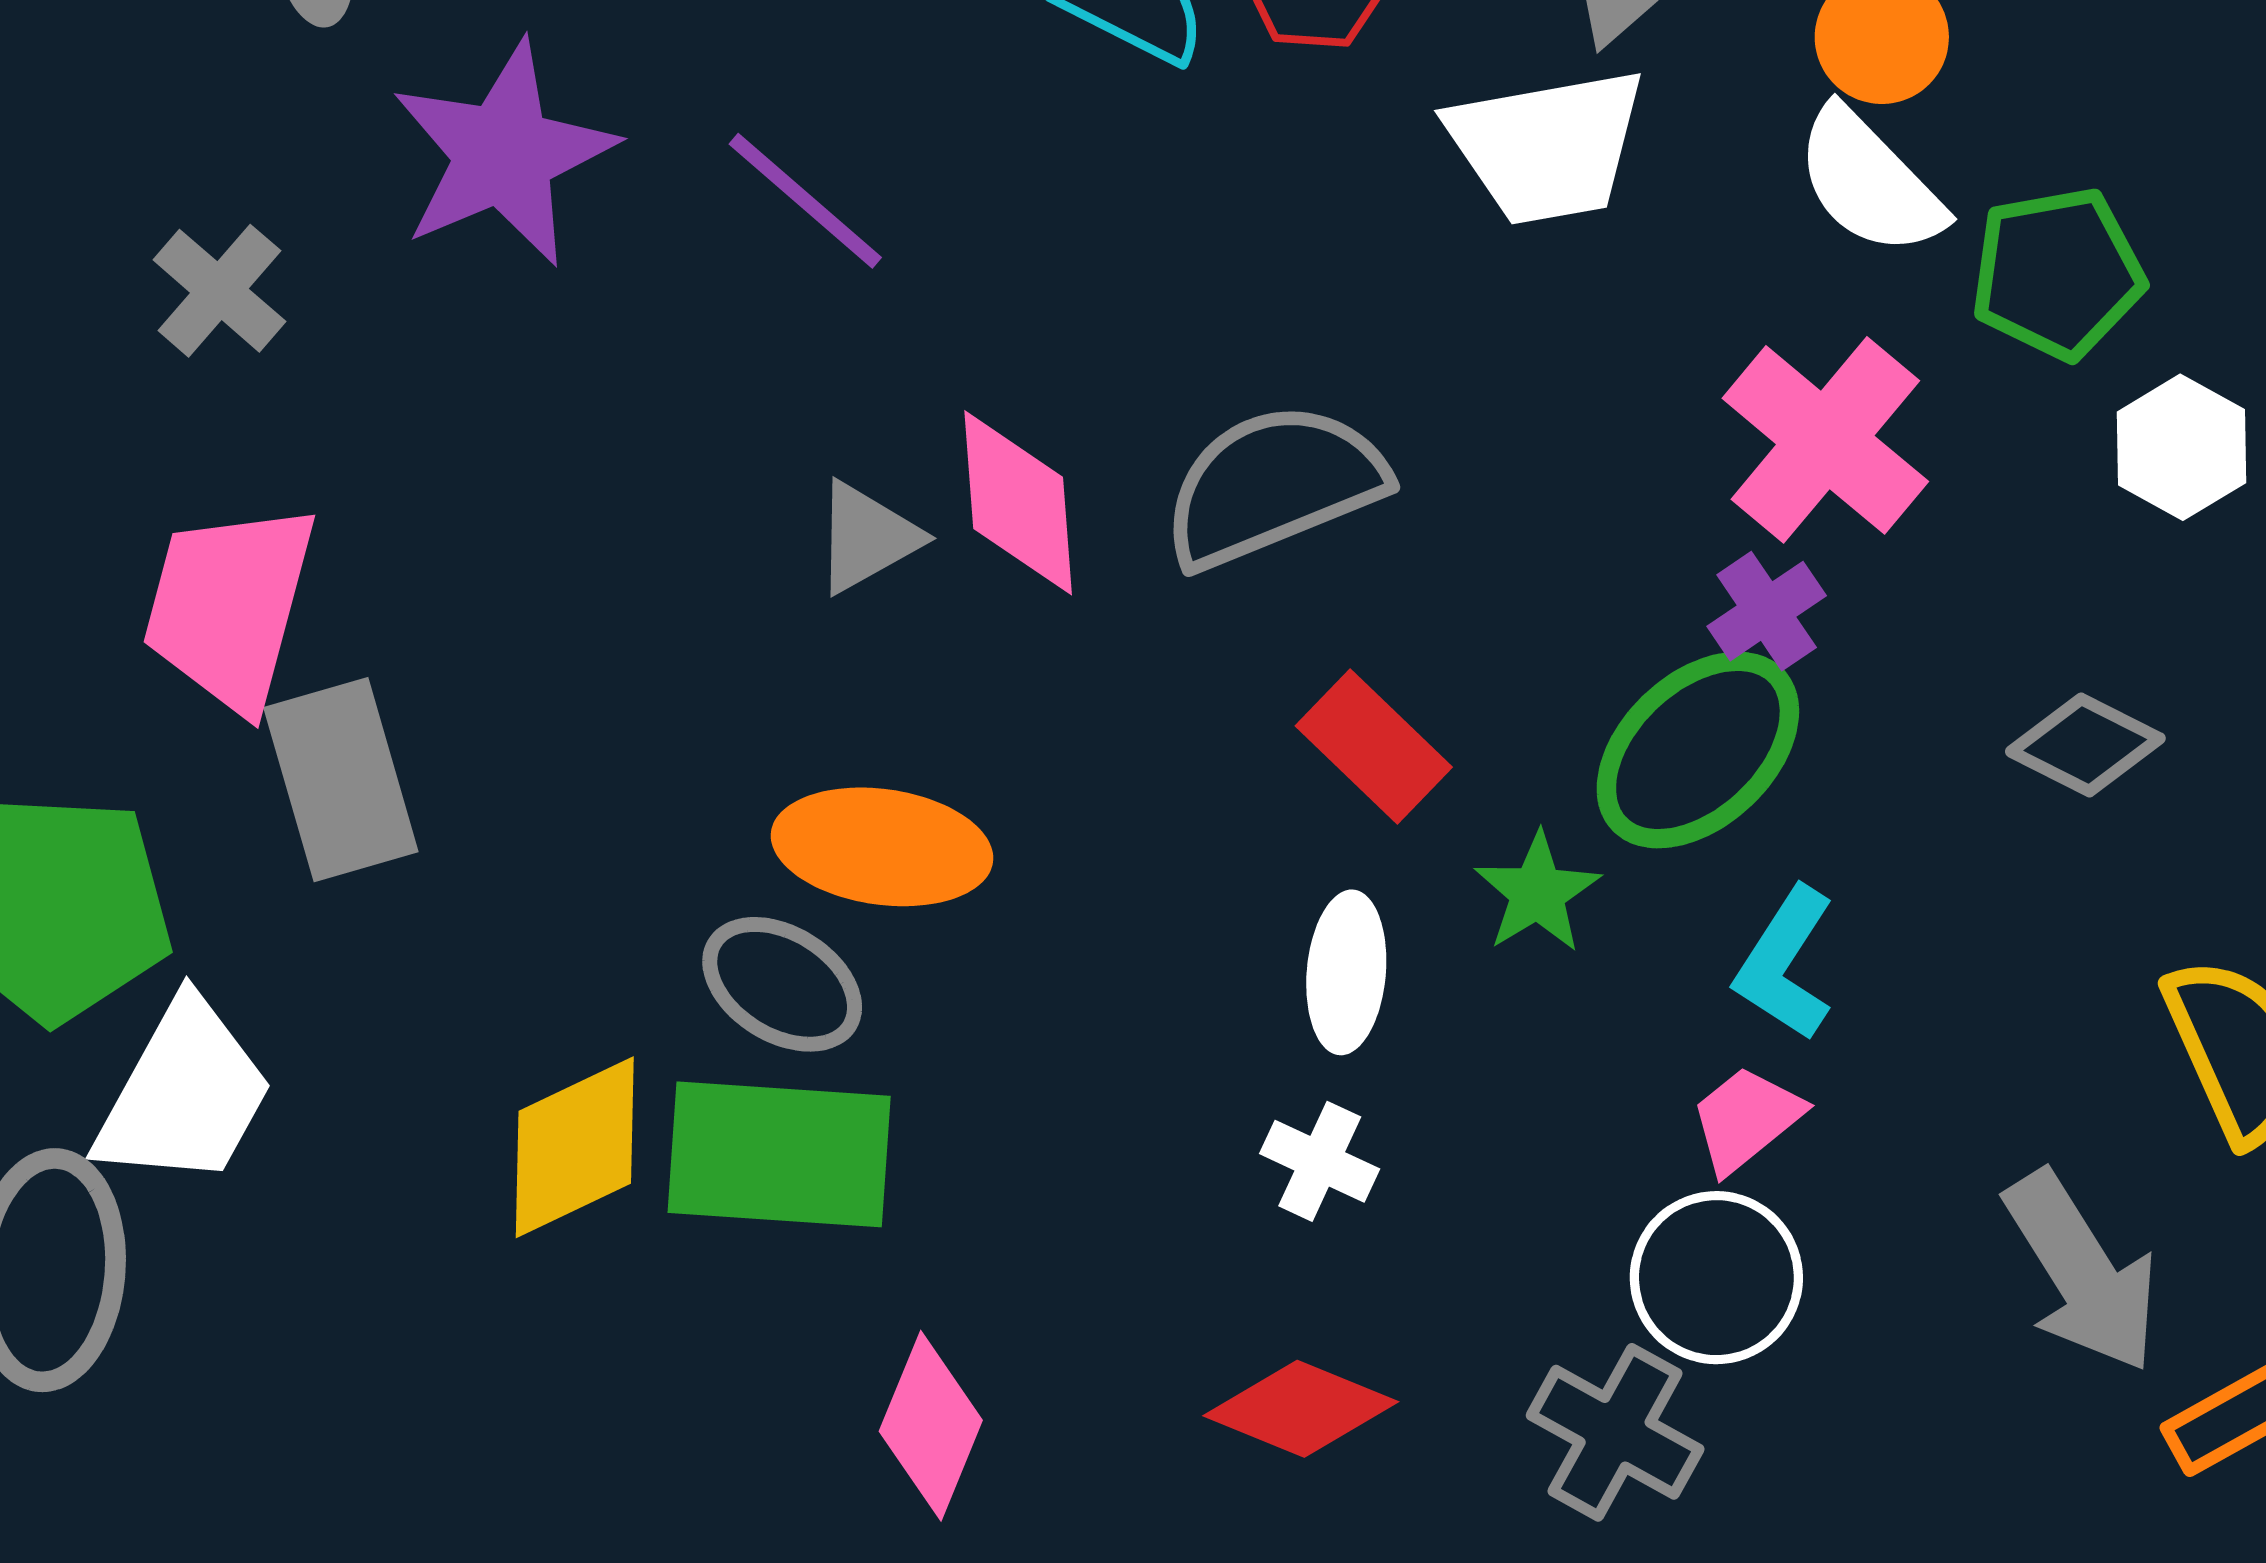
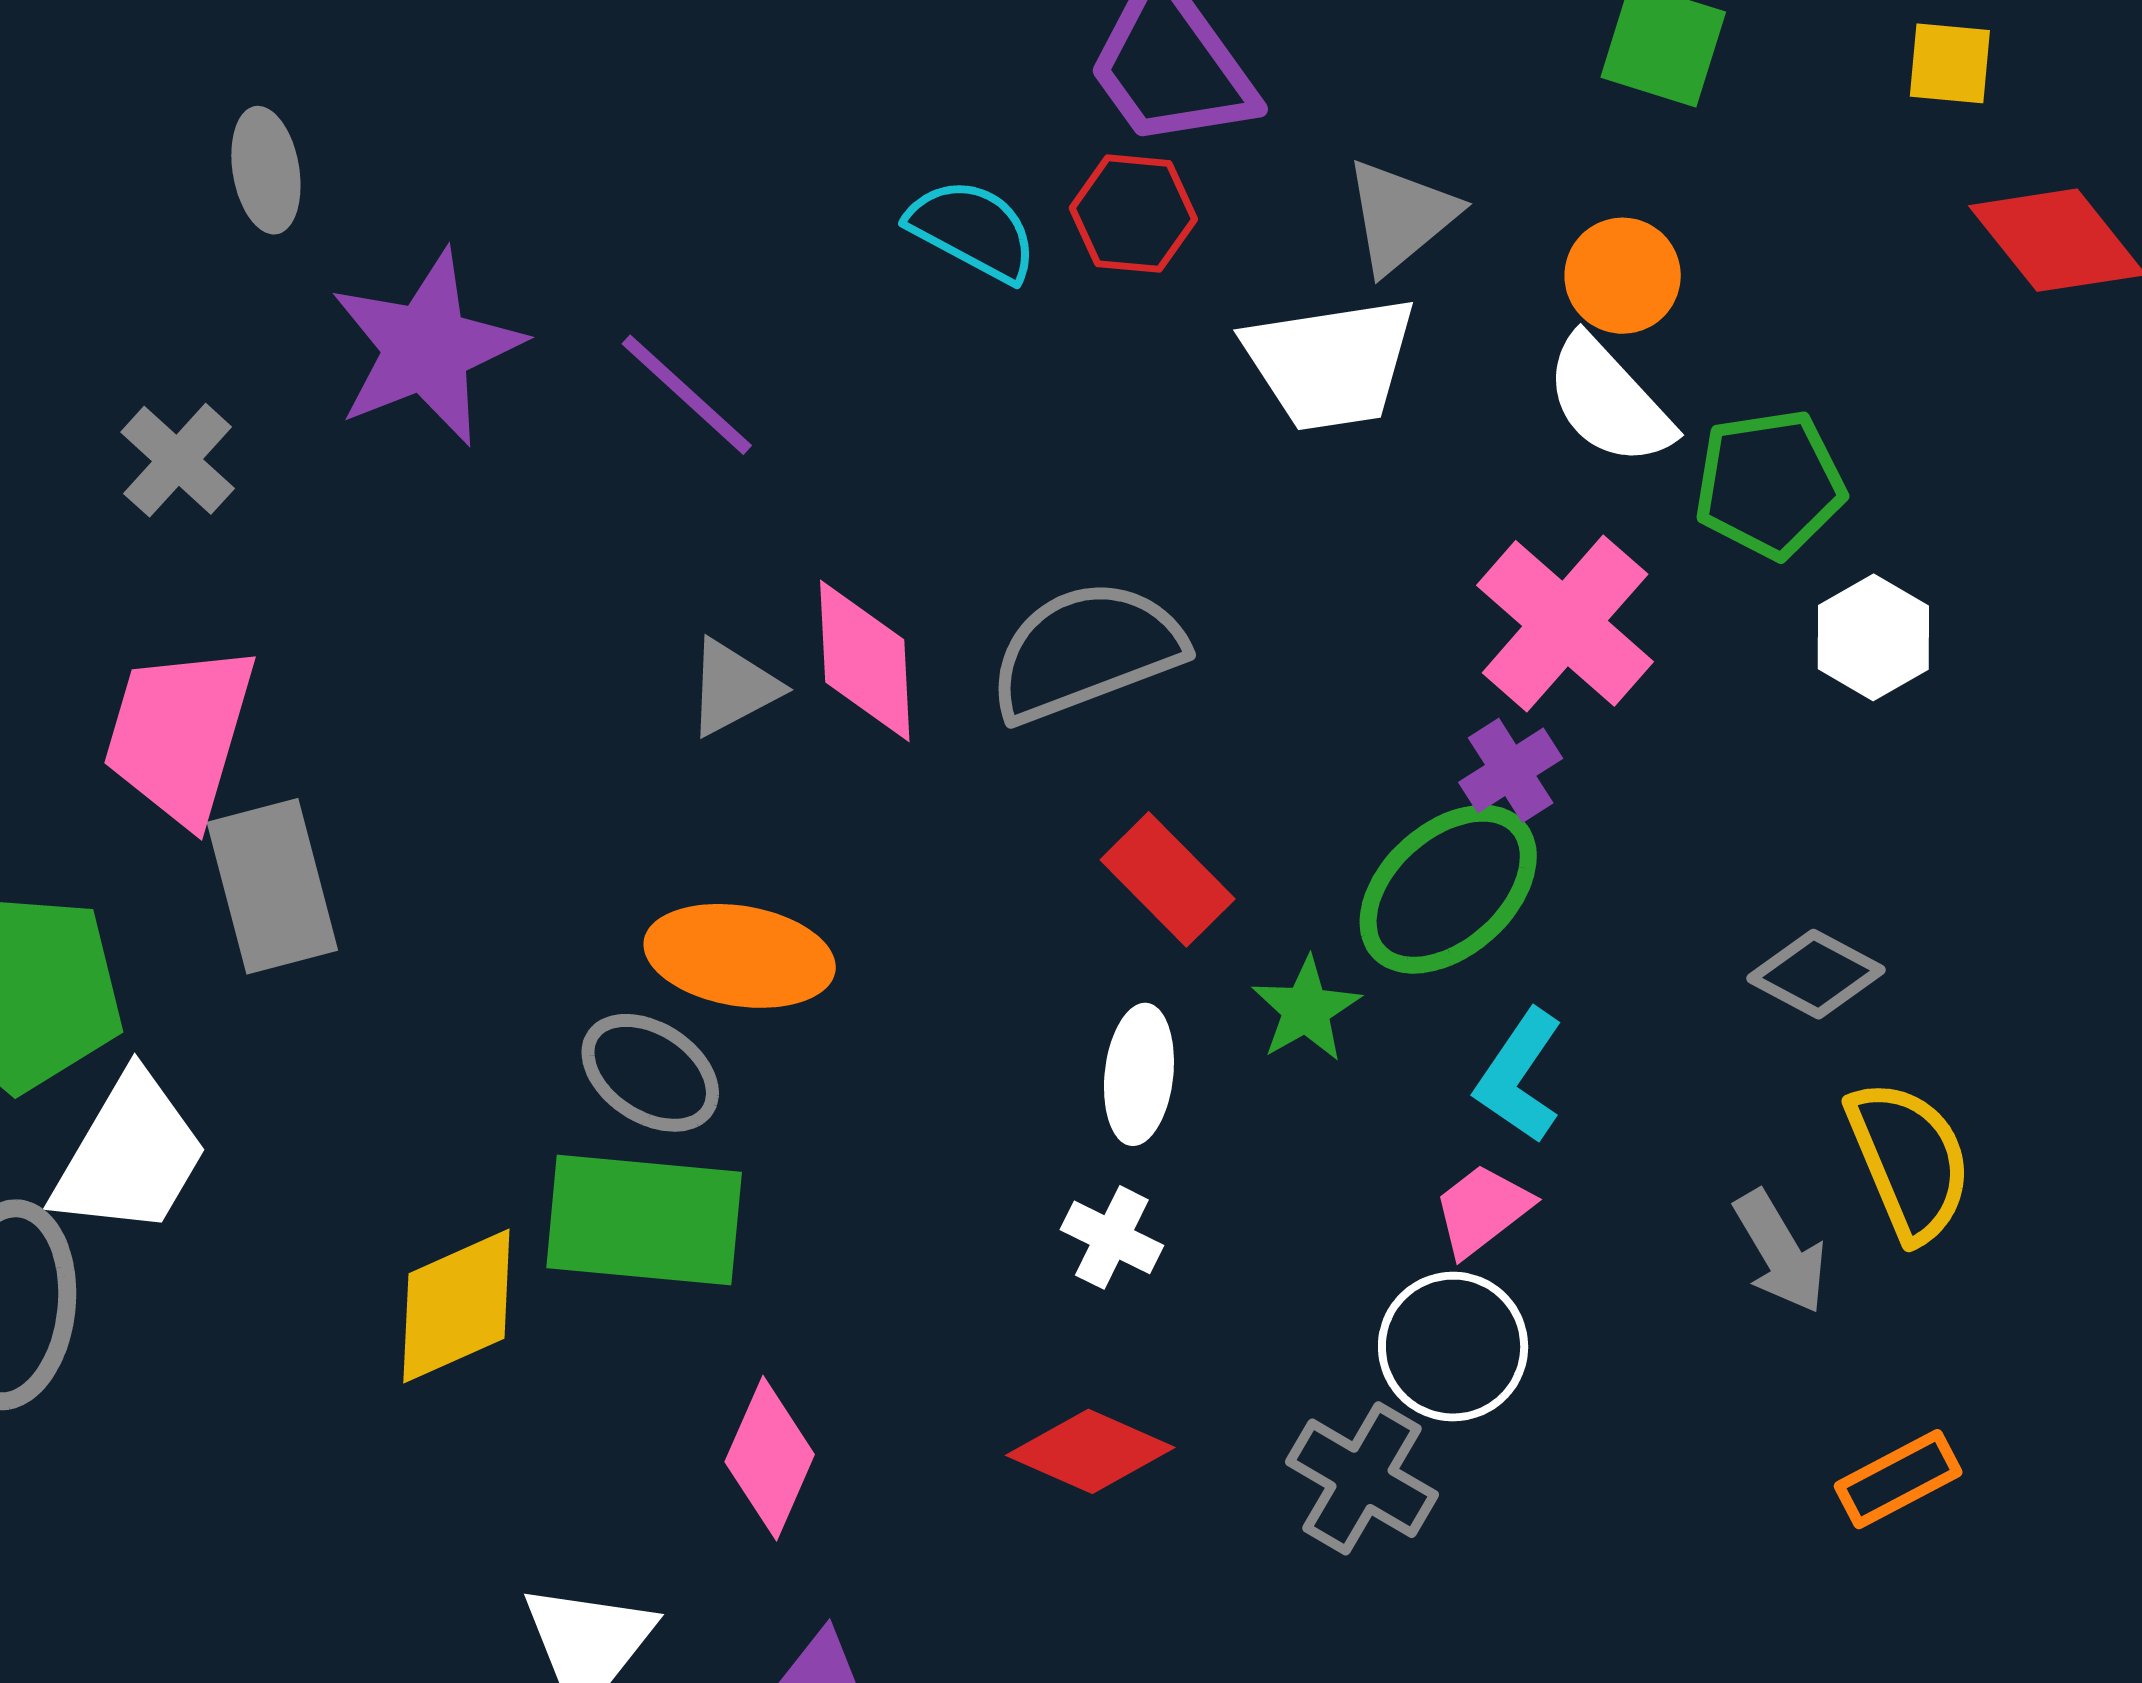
gray diamond: (2085, 745) -> (1816, 974), moved
yellow diamond: (575, 1147) -> (456, 1306), moved
gray arrow: (2082, 1272) -> (1780, 1252), moved, size x0.7

